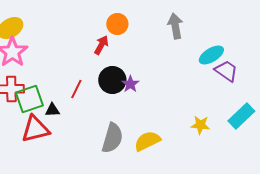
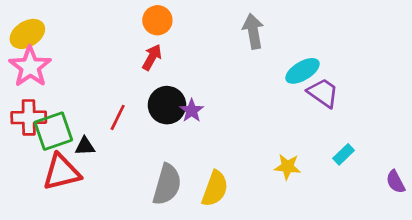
orange circle: (117, 24) -> (157, 20), moved
cyan rectangle: (241, 116) -> (344, 154), size x0.6
yellow semicircle: (147, 141) -> (215, 189), turned 136

